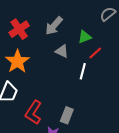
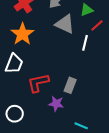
gray triangle: (62, 51) -> (65, 24), size x1.5
red L-shape: (33, 112) -> (38, 83), turned 45

